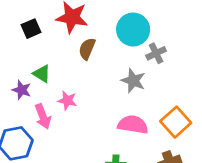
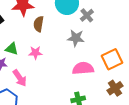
pink star: (67, 101) -> (35, 53), moved
orange square: (176, 122) -> (112, 59), turned 30

